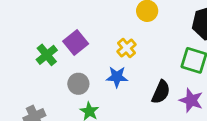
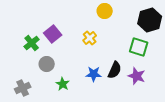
blue star: (117, 77) -> (94, 74), moved
gray circle: (78, 84) -> (47, 64), moved

